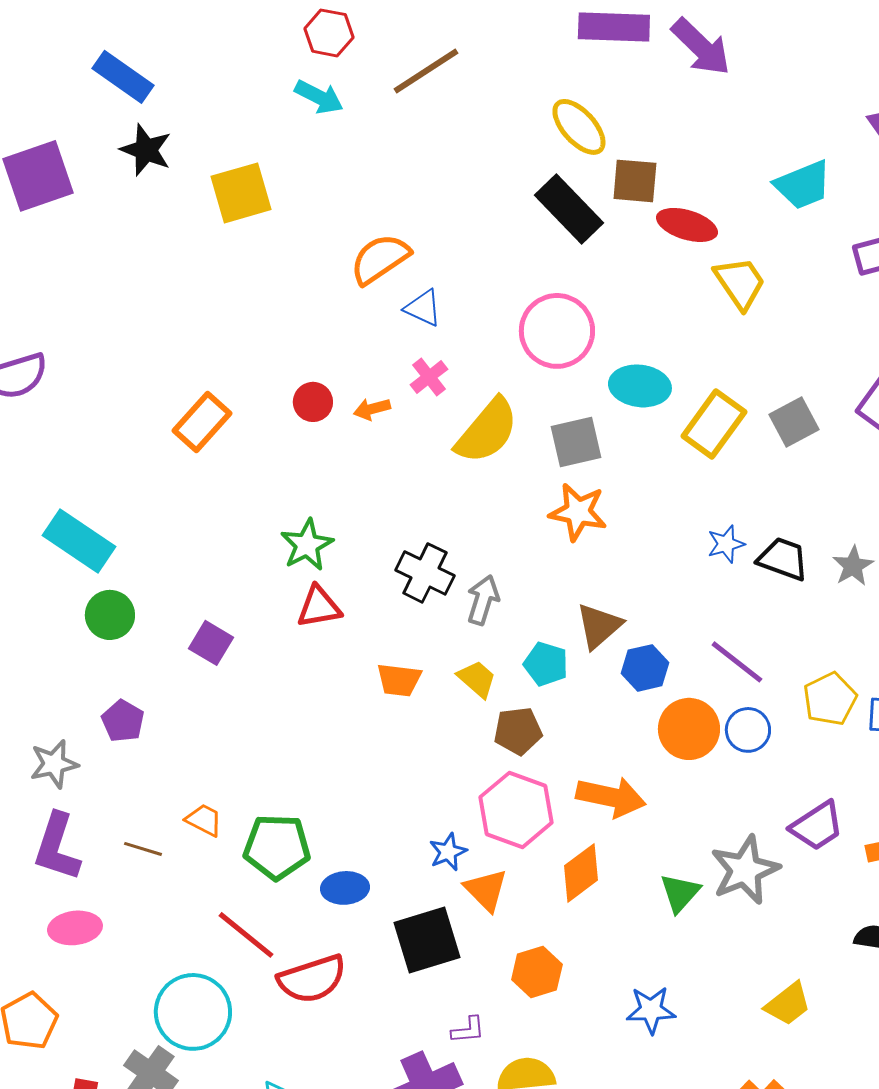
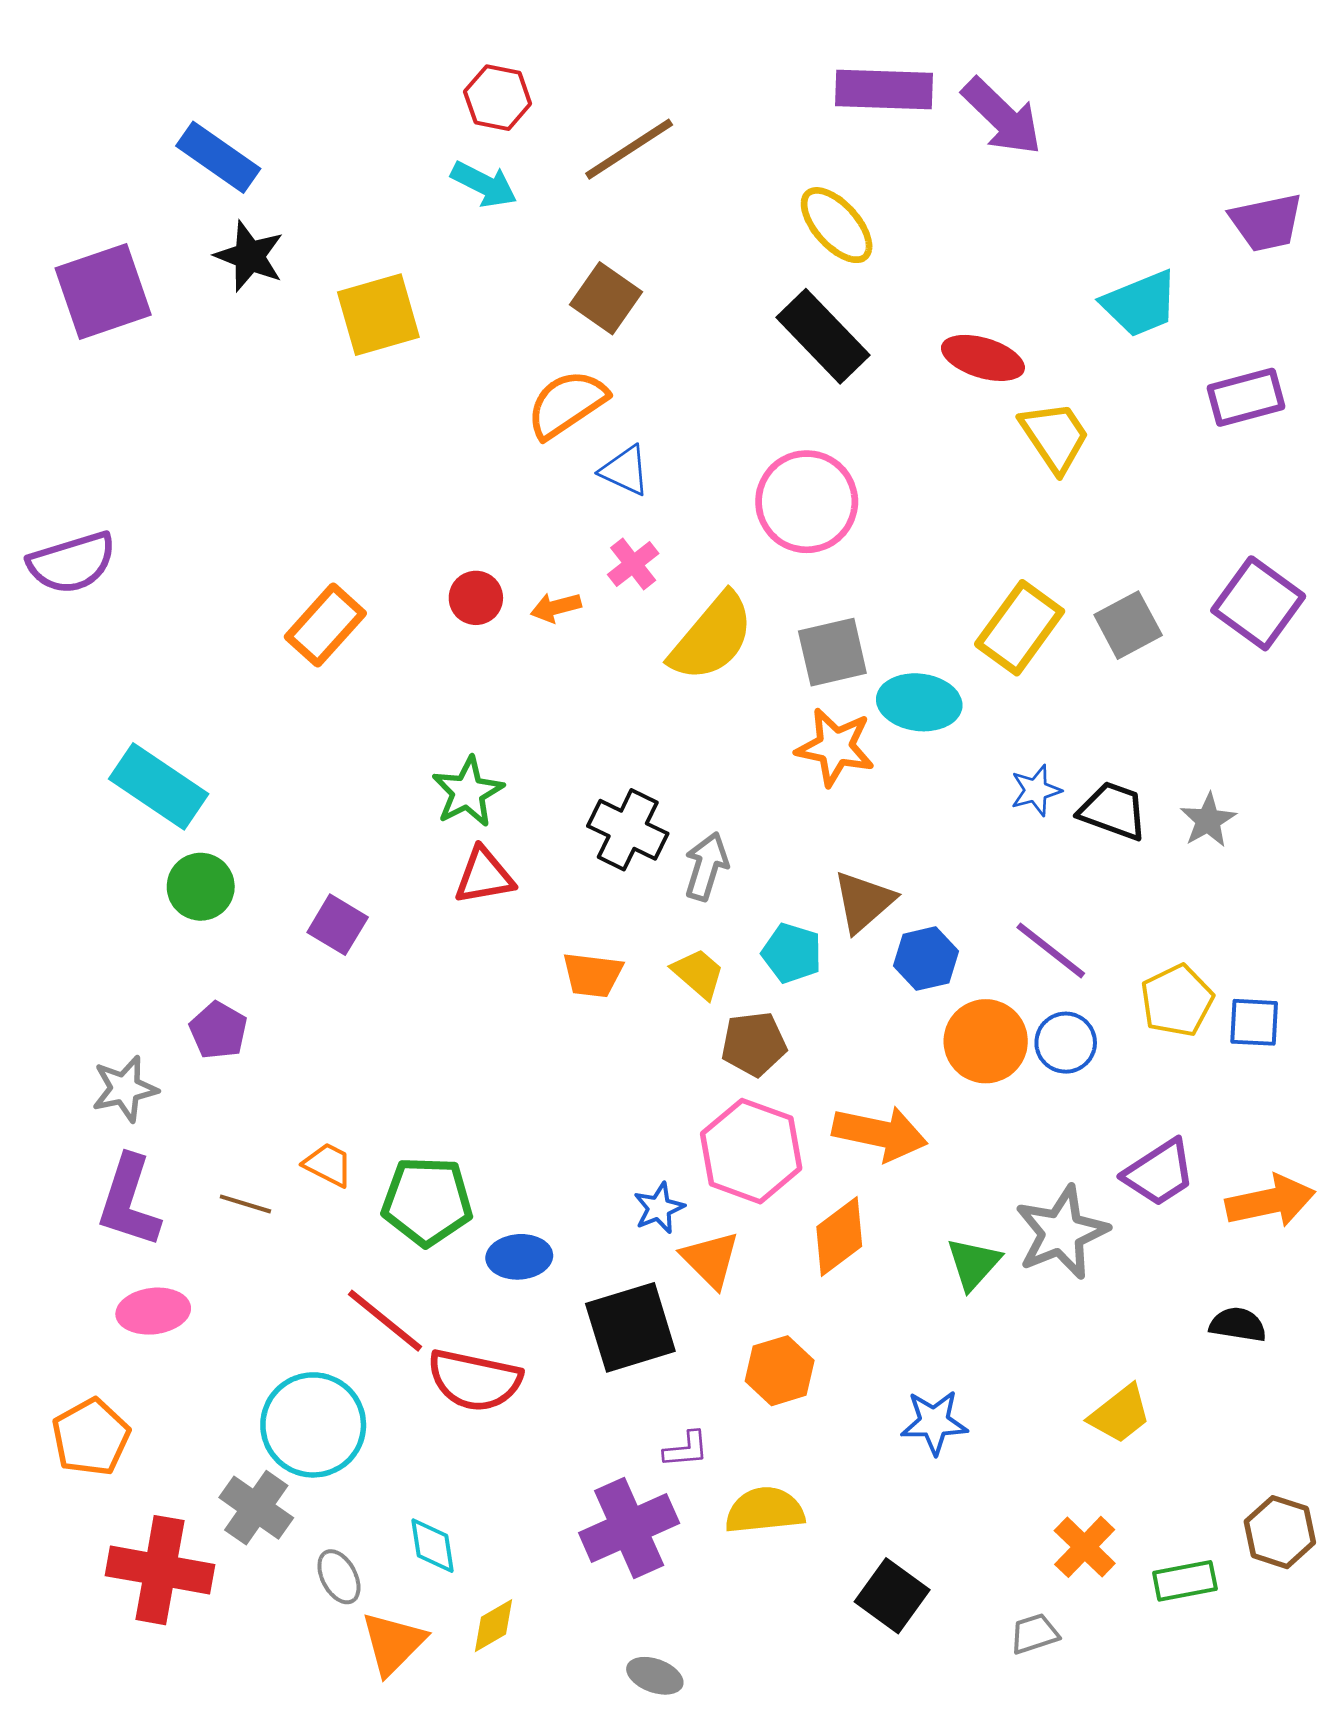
brown square: (635, 181) -> (606, 298), moved, turned 30
cyan ellipse: (640, 386) -> (919, 702), moved
red semicircle: (312, 979) -> (475, 1380), turned 30

